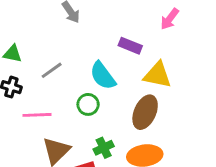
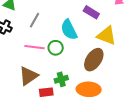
gray line: (52, 70) -> (35, 20), turned -35
pink line: (37, 115) -> (35, 47), moved

